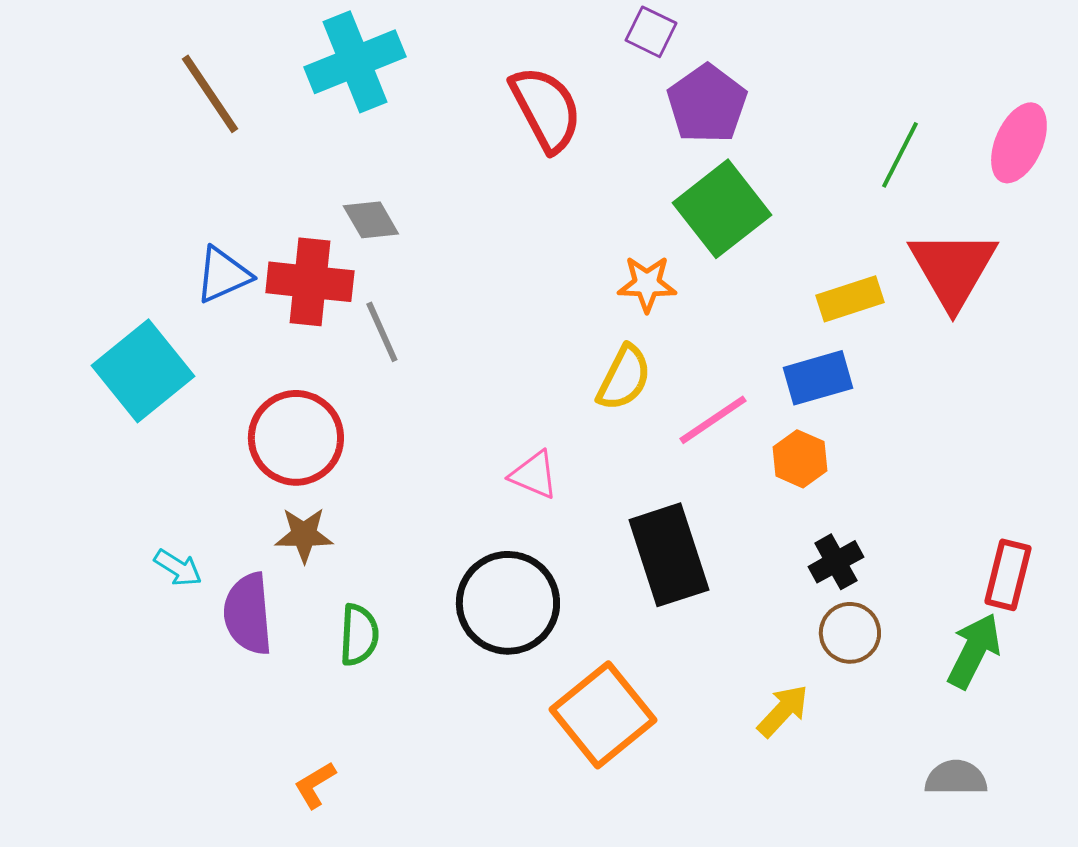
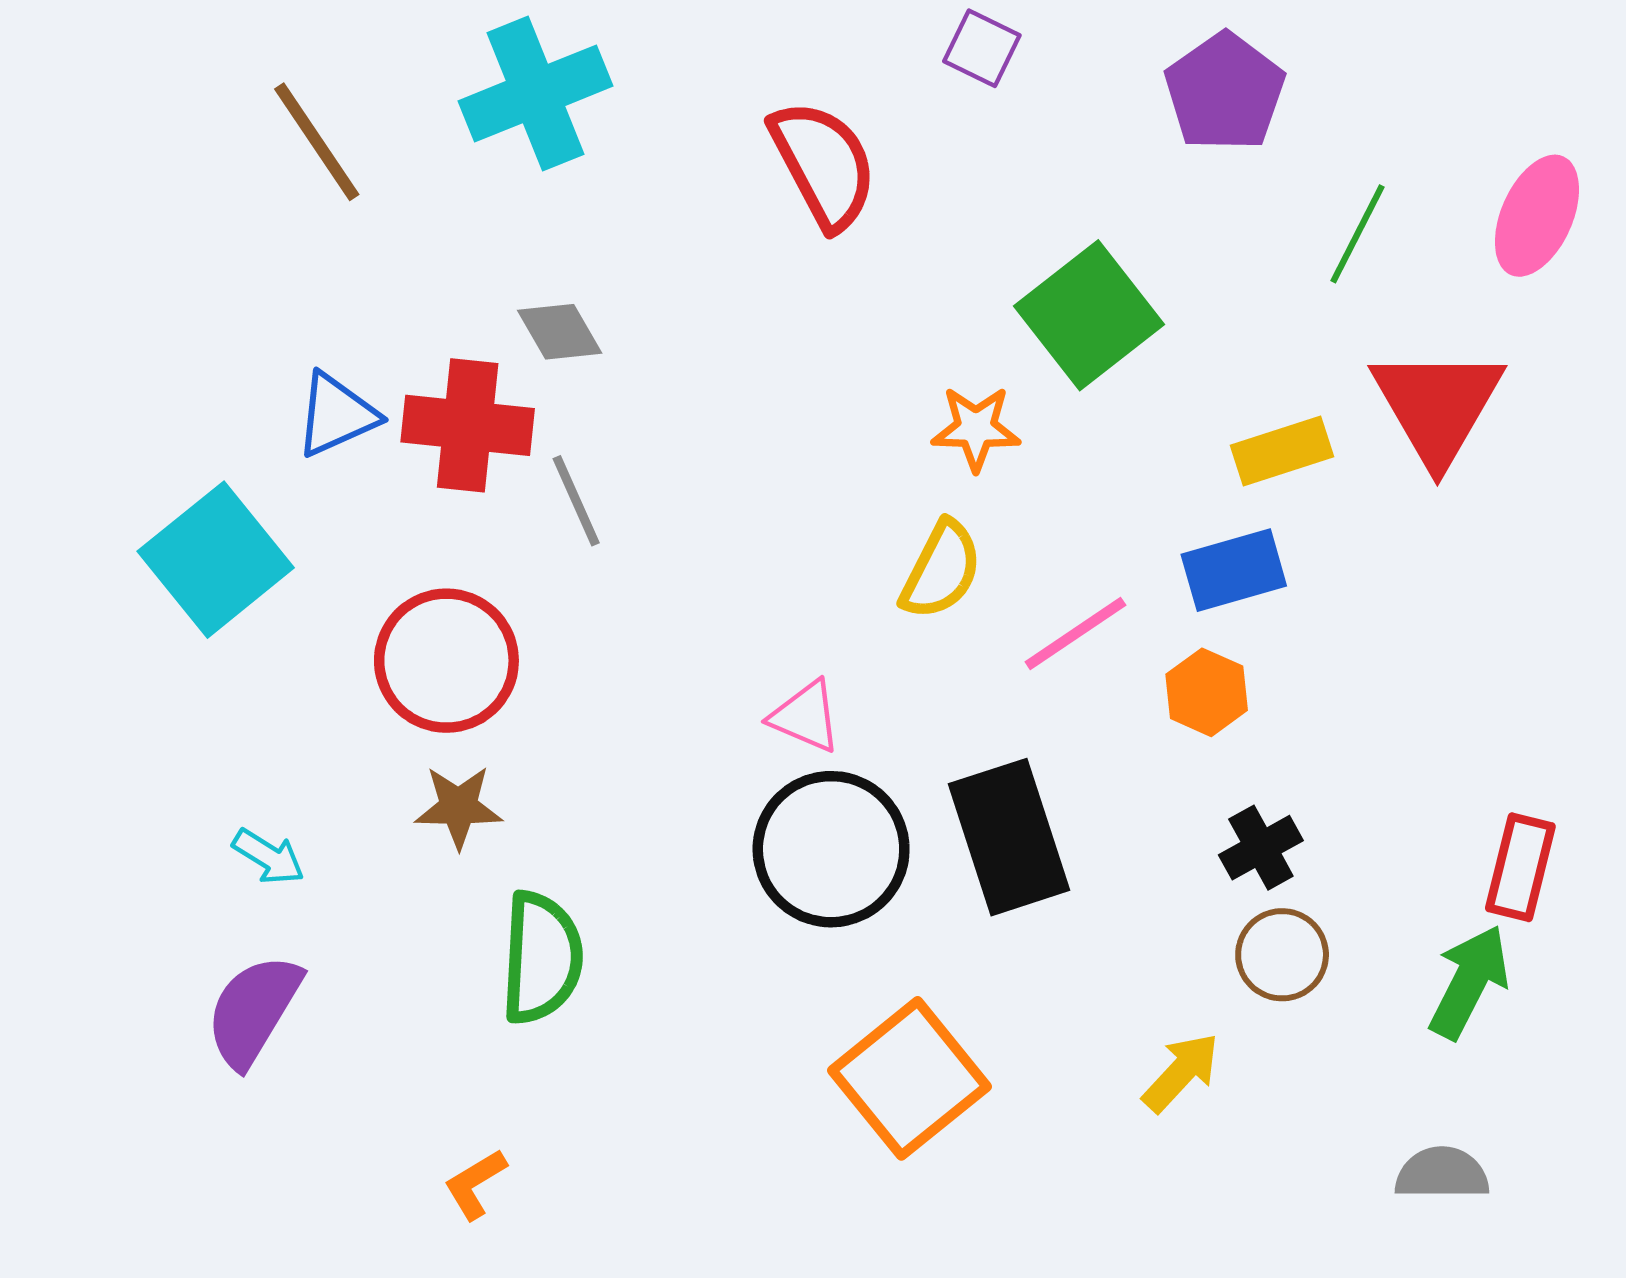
purple pentagon: (707, 104) -> (1225, 92), moved
black circle: (508, 603) -> (831, 849), moved
purple semicircle: (248, 614) -> (253, 1011), moved, turned 36
green semicircle: (359, 635) -> (541, 958), size x1.4

